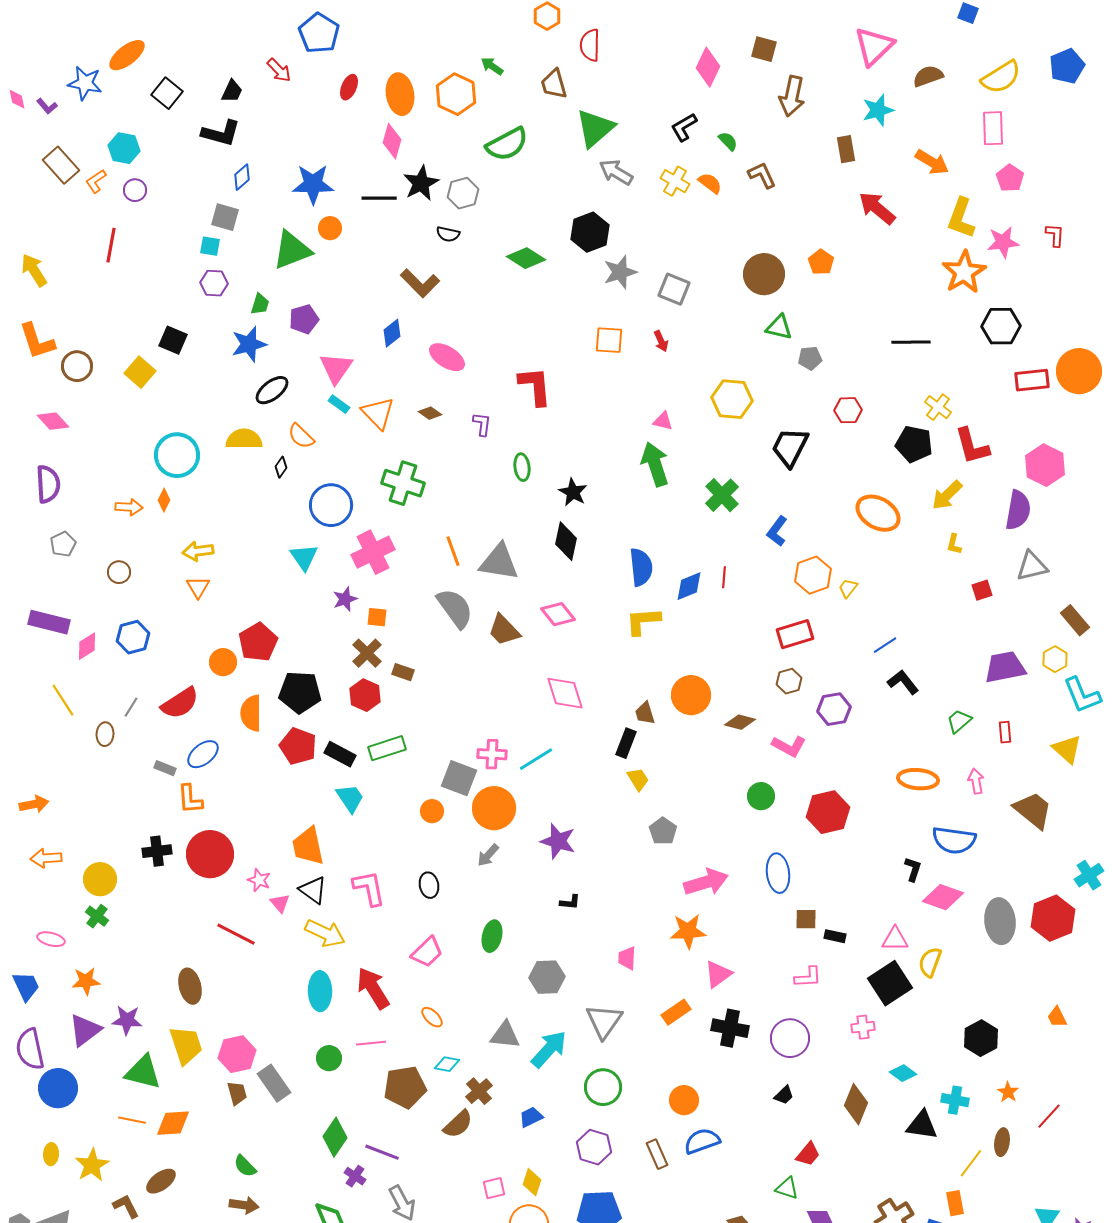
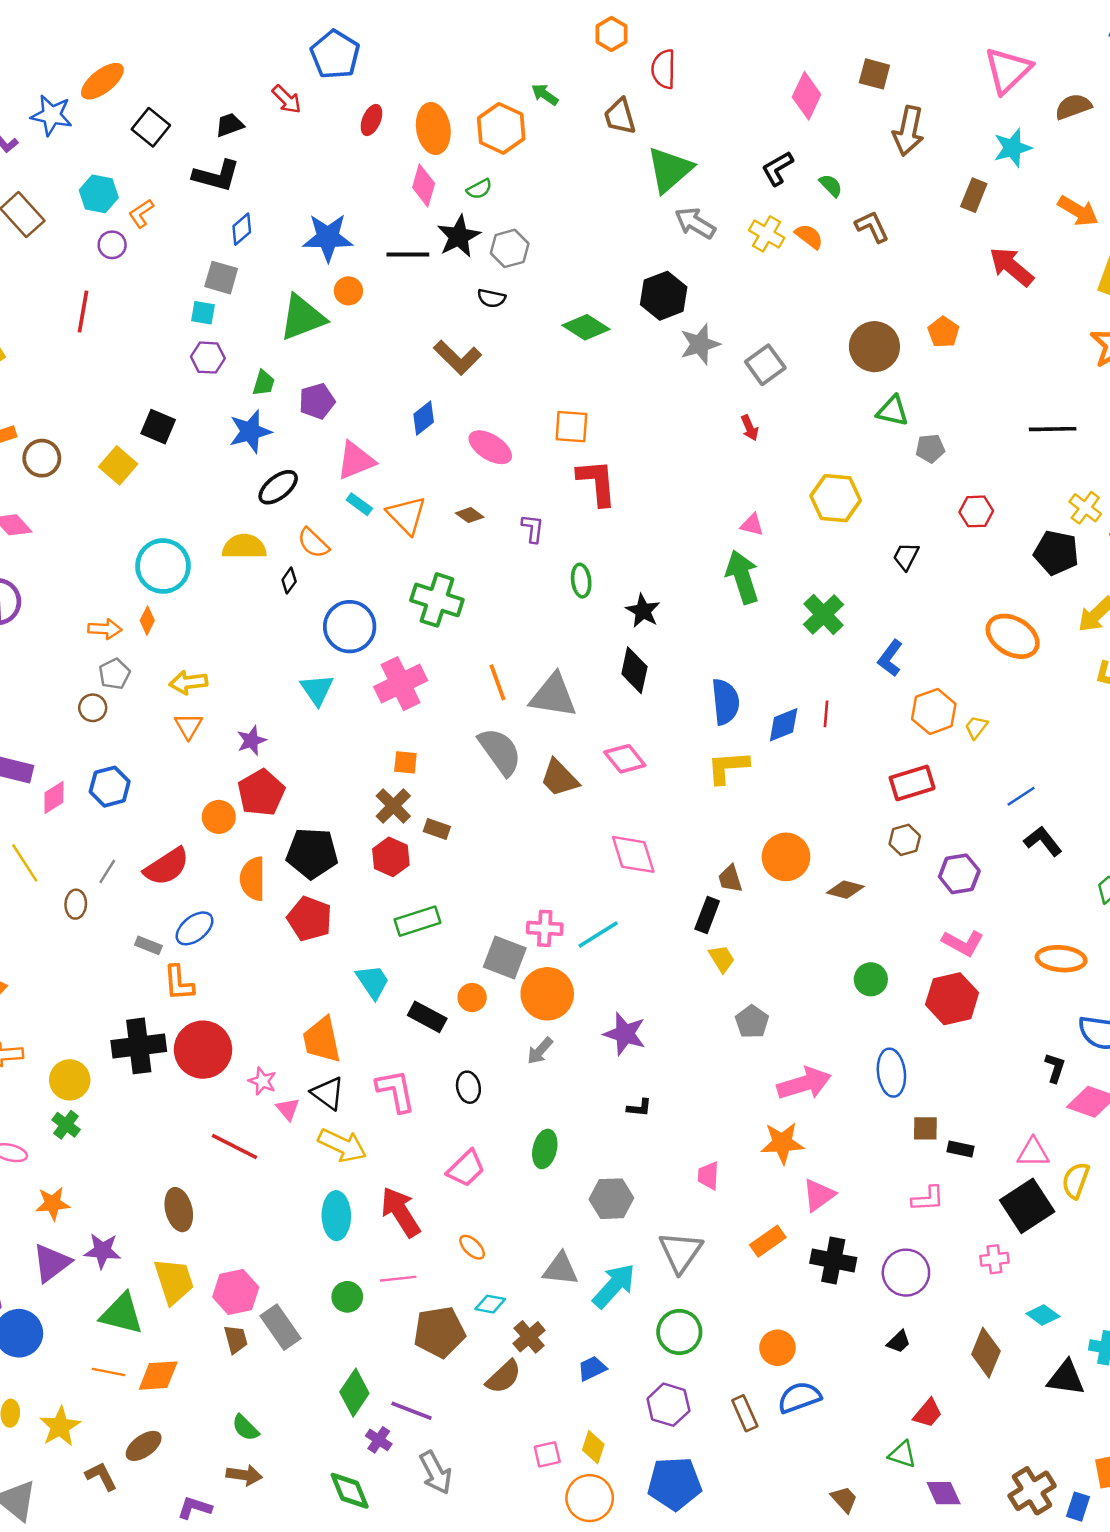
black trapezoid: (232, 91) -> (230, 125), turned -135
green semicircle: (507, 144) -> (479, 189), moved, size x0.5
brown rectangle: (846, 149) -> (974, 195), turned 32
orange L-shape: (96, 181) -> (141, 213), moved
gray square: (674, 289) -> (765, 365), turned 32
orange square: (609, 340) -> (571, 427), moved
pink triangle: (336, 368) -> (356, 461), turned 33
black trapezoid: (790, 447) -> (906, 556), size x0.6
gray pentagon: (63, 544) -> (115, 674), moved
purple star: (345, 599) -> (251, 741), moved
pink L-shape: (789, 746) -> (963, 943), moved
black rectangle: (340, 754) -> (427, 1017), moved
black cross: (157, 851) -> (139, 1046), size x1.5

